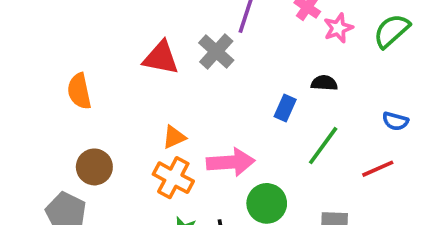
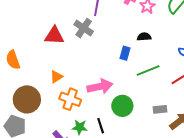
orange triangle: (174, 137) -> (56, 77), moved
green line: (323, 146) -> (148, 70), turned 40
brown circle: (94, 167) -> (27, 99), size x1.4

